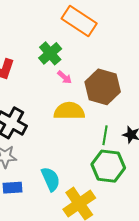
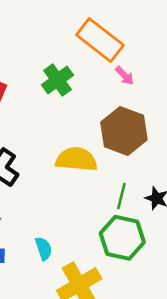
pink arrow: (64, 77) -> (125, 76), moved
cyan semicircle: (51, 179) -> (44, 248), size x0.7

